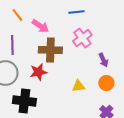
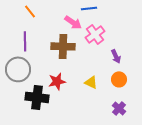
pink arrow: (40, 26) -> (73, 22), moved
red star: (38, 72) -> (57, 81), moved
yellow triangle: (78, 86) -> (91, 82), turned 32

